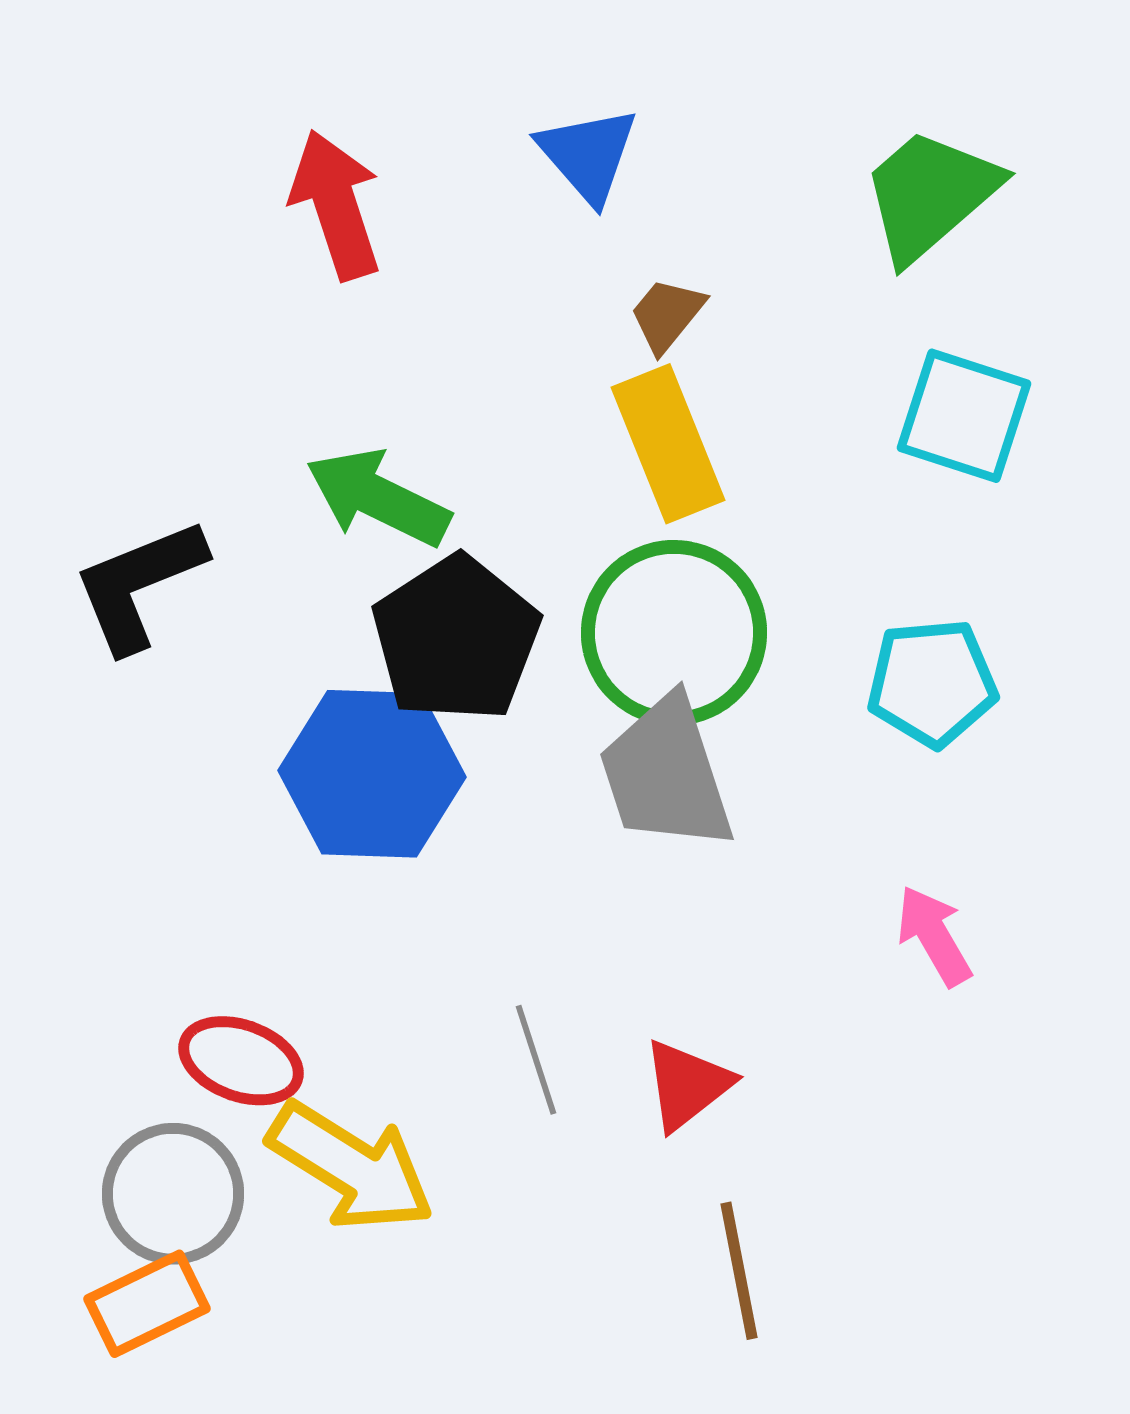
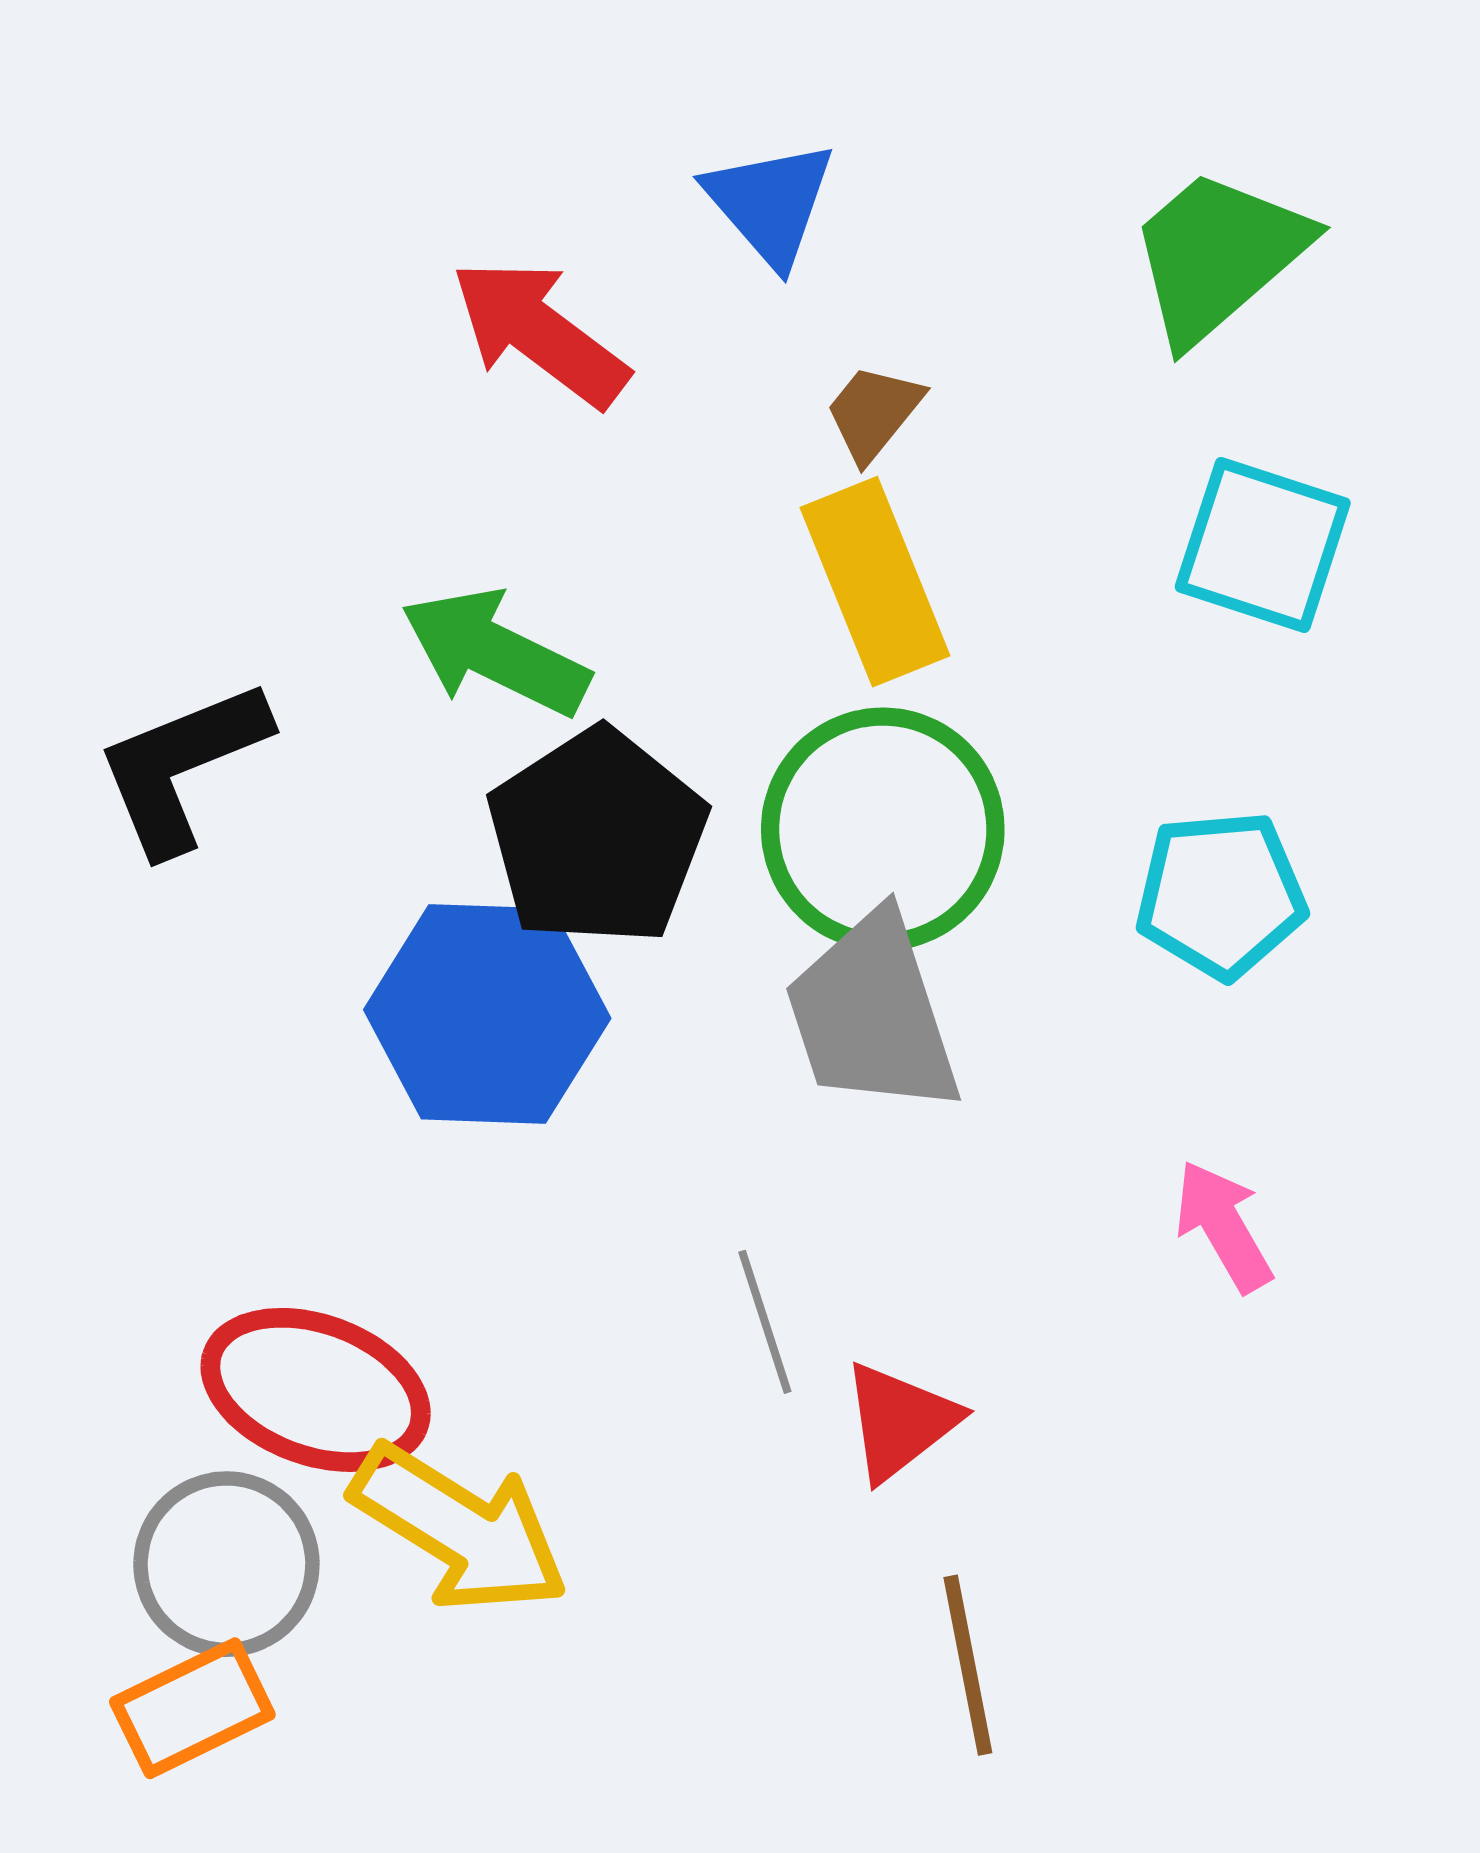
red arrow: (336, 205) -> (540, 333), moved, turned -35
gray line: (536, 1060) -> (765, 1322), moved
red ellipse: (241, 1061) -> (316, 1390), size x1.4

